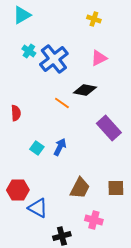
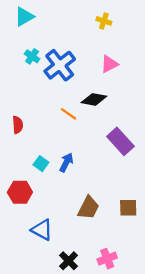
red hexagon: (18, 190) -> (20, 192), moved
pink cross: (94, 220) -> (107, 259), moved, turned -36
black cross: (62, 236) -> (69, 261), turned -30

